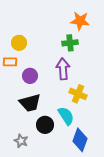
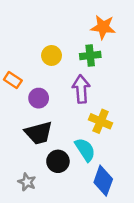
yellow circle: (19, 43) -> (52, 55), moved
orange rectangle: (10, 62) -> (13, 80), turned 32

